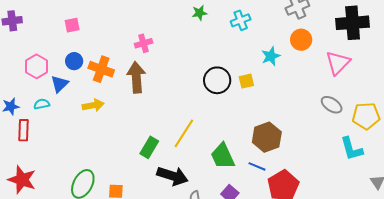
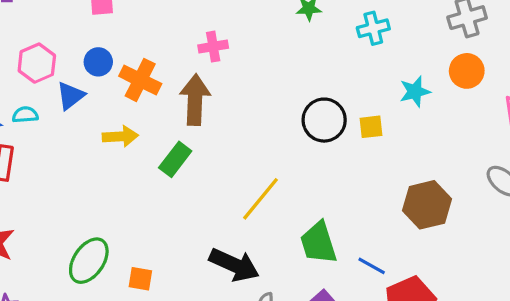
cyan semicircle: (42, 104) -> (25, 115), moved
brown hexagon: (267, 137) -> (427, 205), moved
green rectangle: (149, 147) -> (175, 159), moved

